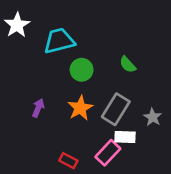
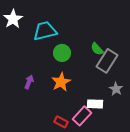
gray rectangle: (116, 109) -> (107, 61), moved
red rectangle: (68, 161) -> (61, 122), moved

